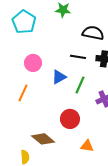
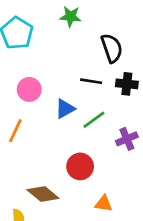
black semicircle: (93, 33) -> (112, 48), turned 60
green line: (80, 85) -> (94, 120), turned 30

